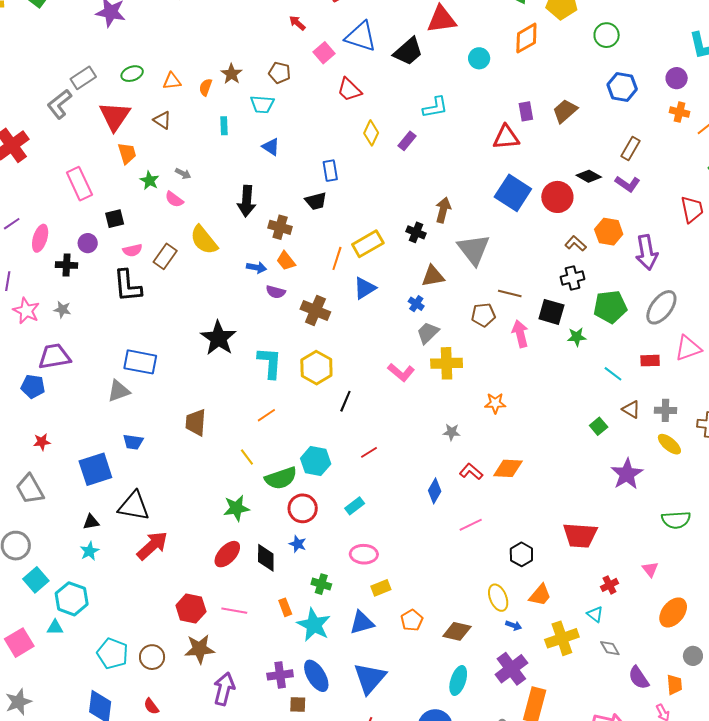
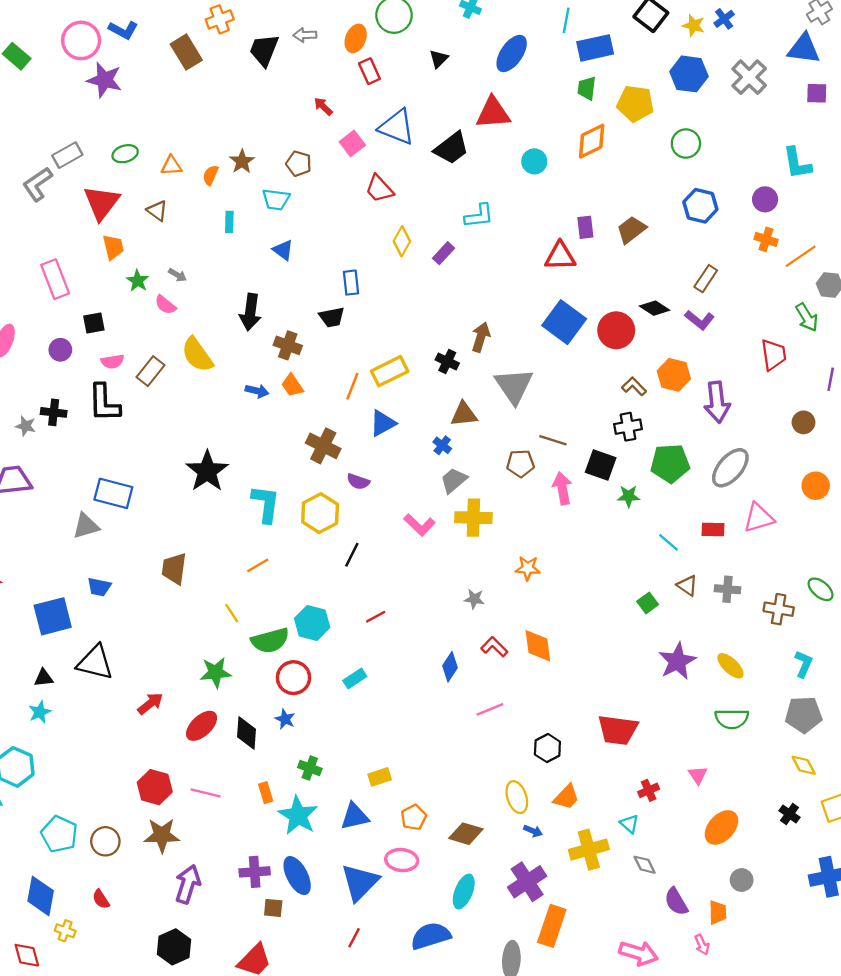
black cross: (67, 265) -> (54, 412), moved
purple semicircle: (276, 292) -> (358, 482), moved
yellow ellipse: (669, 444) -> (730, 666), moved
orange diamond: (508, 468) -> (538, 646), turned 76
red arrow: (152, 546) -> (150, 704), moved, size x0.7
pink ellipse: (364, 554) -> (402, 860), moved

